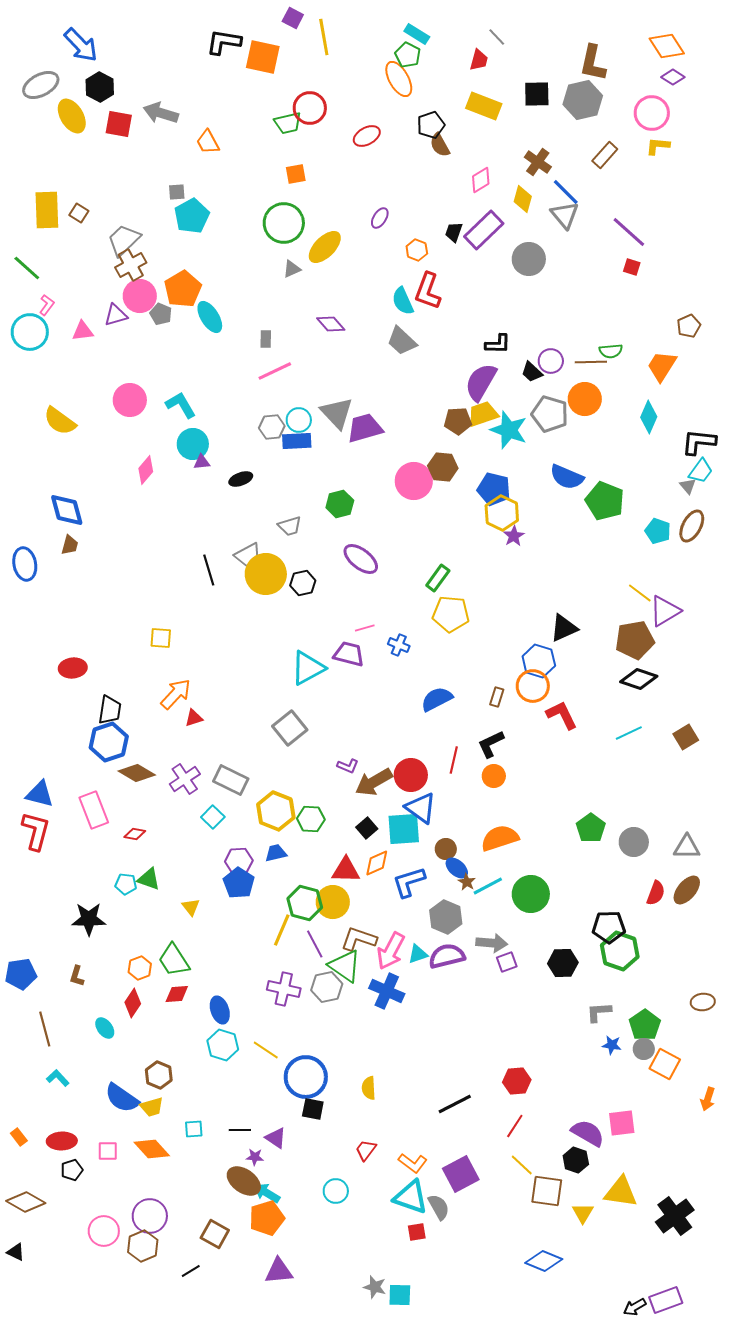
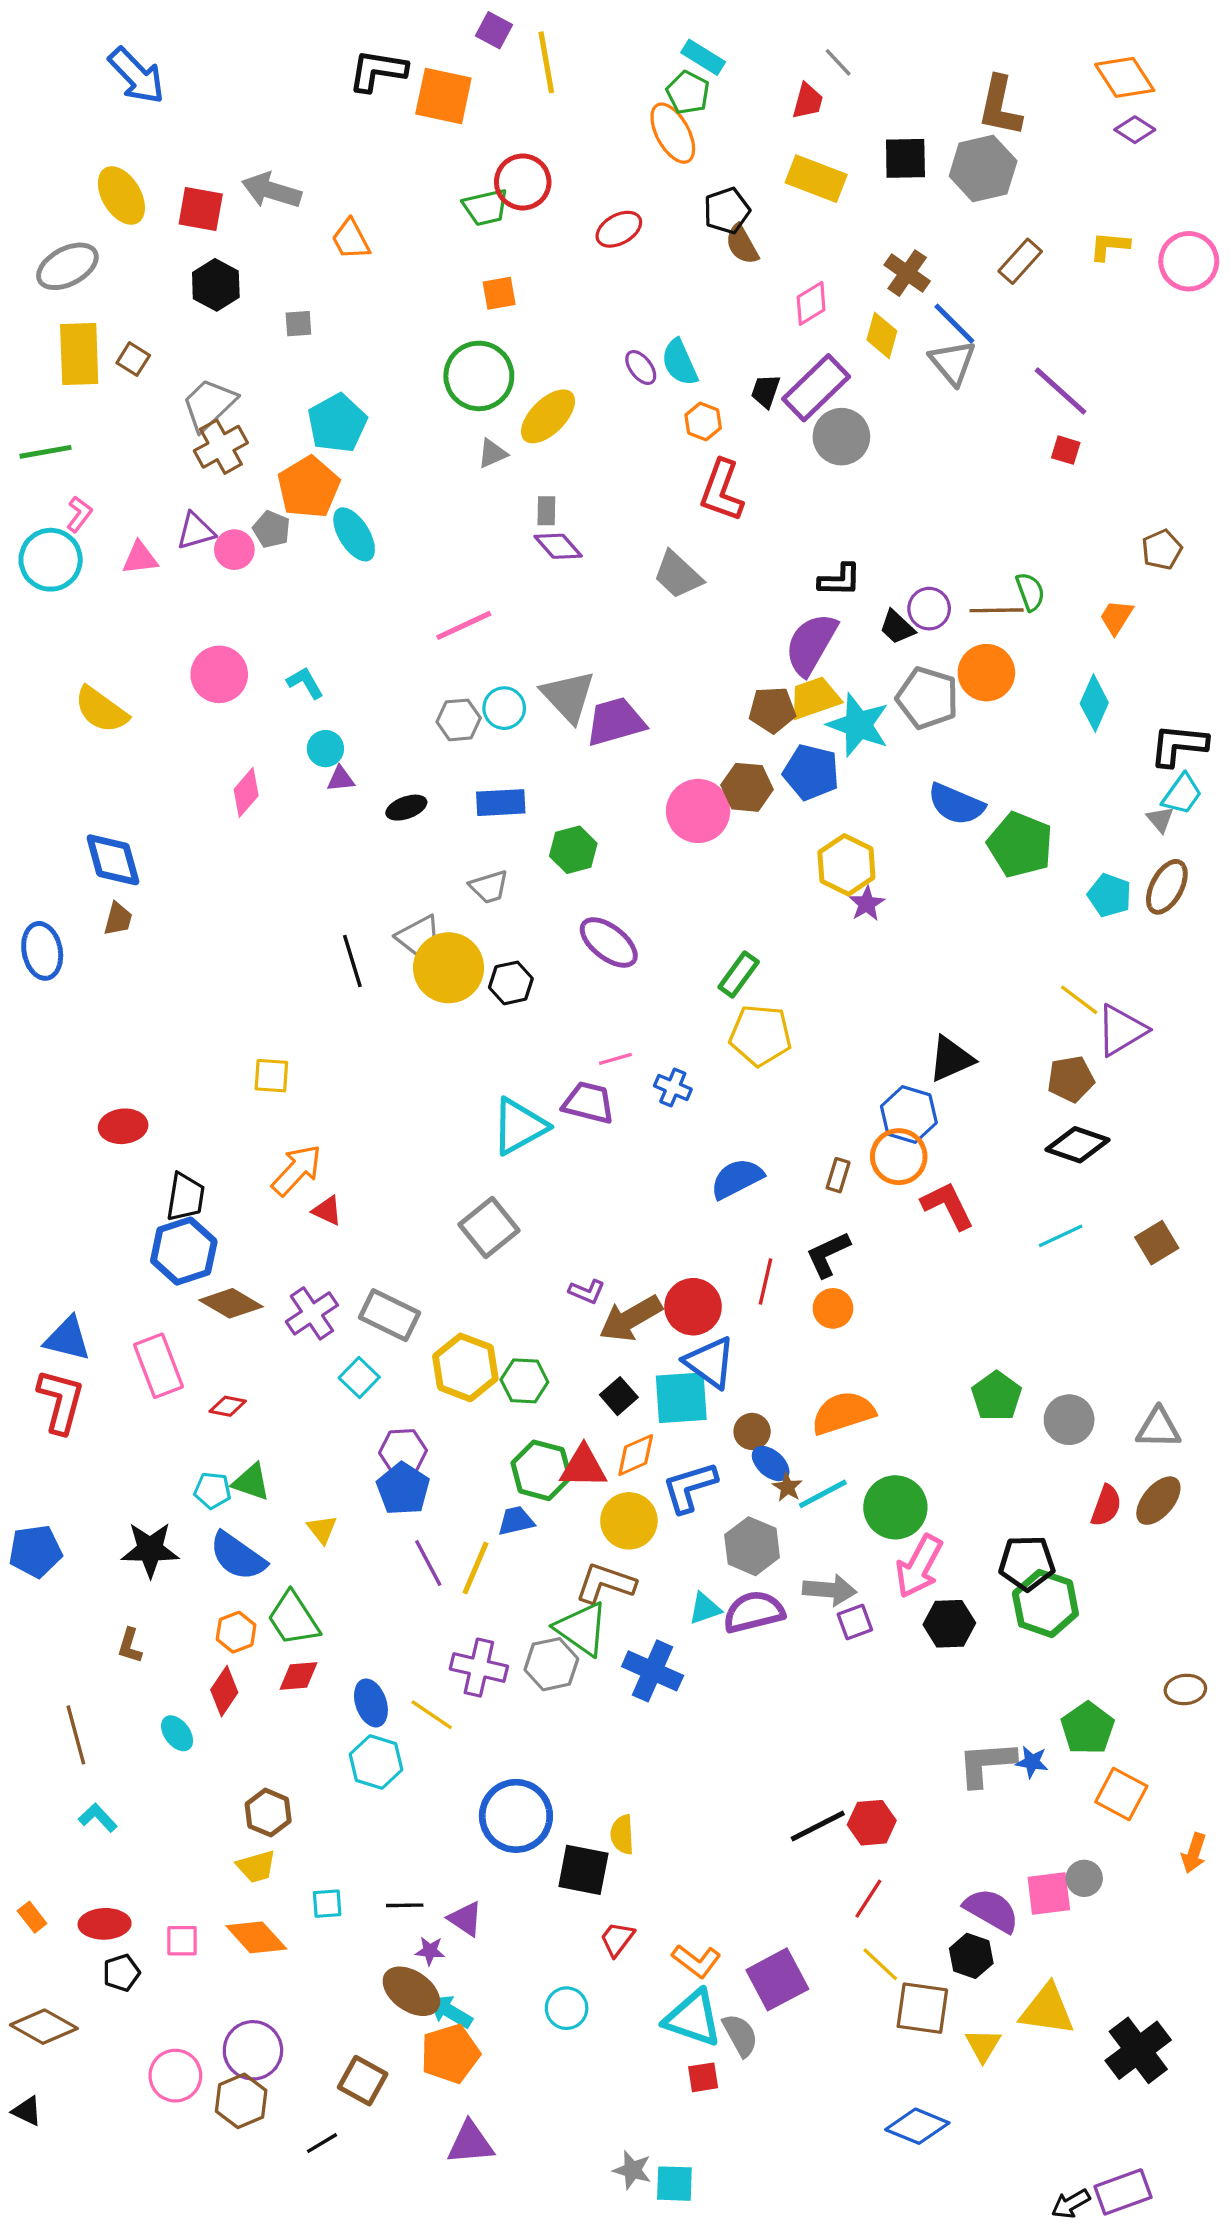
gray ellipse: (41, 85) -> (67, 266), moved
black hexagon: (100, 87) -> (216, 285), moved
pink circle: (652, 113) -> (1189, 261), moved
cyan pentagon: (192, 216) -> (337, 423), moved
purple ellipse: (380, 218) -> (641, 367), turned -70
gray circle: (529, 259) -> (841, 437), moved
green line: (27, 268) -> (46, 452), turned -52
pink circle: (140, 296) -> (234, 550), moved, size x0.7
cyan semicircle: (403, 301) -> (680, 362), moved
gray rectangle: (266, 339) -> (546, 511), moved
green semicircle: (611, 351) -> (1030, 592), turned -105
orange trapezoid: (662, 366) -> (1116, 617), size x0.7
cyan L-shape: (181, 405) -> (305, 683), size x0.7
blue rectangle: (297, 441) -> (501, 803), moved
cyan circle: (193, 444) -> (325, 749), size x0.7
blue pentagon: (494, 489) -> (811, 772), moved
brown pentagon: (635, 640) -> (1071, 1079), size x0.7
red triangle: (194, 718) -> (327, 1211), turned 42
blue trapezoid: (276, 853) -> (516, 1521), moved
yellow circle: (333, 902) -> (629, 1521), moved
green hexagon: (305, 903) -> (541, 1470), moved
purple line: (315, 944) -> (428, 1563), moved
pink arrow: (391, 951) -> (919, 1566), moved
blue pentagon: (21, 974) -> (35, 1551), moved
gray L-shape: (599, 1012) -> (986, 1764), moved, size x1.4
gray circle: (644, 1049) -> (1084, 1878), moved
yellow line: (266, 1050) -> (432, 1715), moved
blue semicircle: (122, 1098) -> (238, 1556), moved
black line: (455, 1104) -> (818, 1826), moved
black square: (313, 1109) -> (583, 1870), moved, size x1.4

